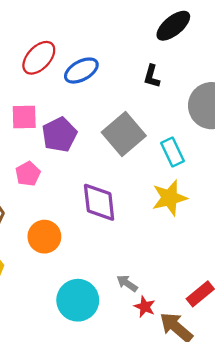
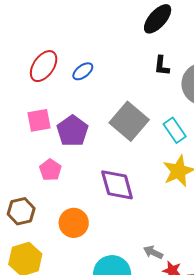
blue ellipse: (81, 71) -> (83, 71), size x0.7
black L-shape: (152, 76) -> (162, 66), moved

